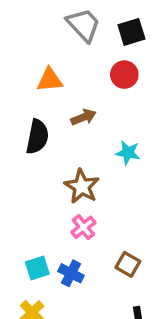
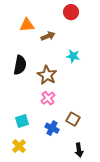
orange triangle: (50, 80) -> (27, 25), moved
black semicircle: (37, 137) -> (20, 65), moved
blue cross: (71, 273) -> (52, 128), moved

